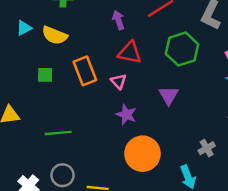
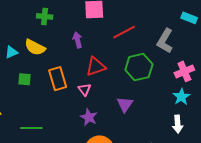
purple arrow: (118, 20) -> (78, 40), moved
cyan triangle: (24, 28) -> (11, 52), moved
red triangle: (130, 53) -> (96, 67), turned -35

